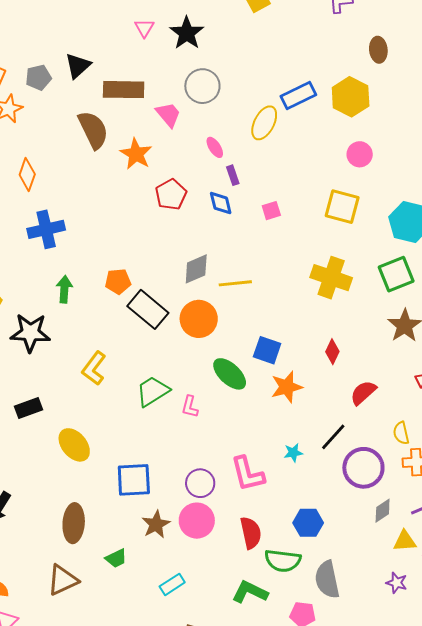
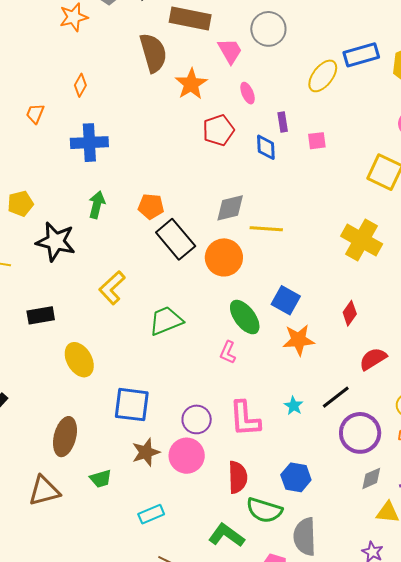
pink ellipse: (215, 147) -> (248, 93), moved
orange diamond: (27, 175) -> (80, 85), size x0.7
pink square: (271, 211) -> (317, 141), moved
pink L-shape: (190, 407) -> (228, 352), moved
cyan star: (293, 453) -> (294, 406), turned 30

